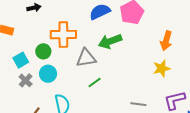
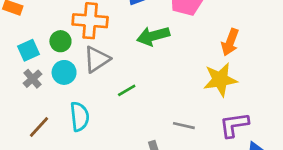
gray triangle: (86, 58) -> (97, 59), moved, turned -30
yellow star: (162, 68) -> (220, 80), size x1.4

